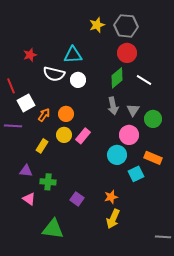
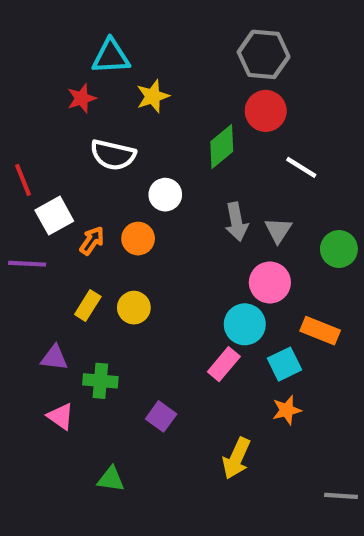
yellow star: (97, 25) -> (153, 96), moved
red star: (30, 55) -> (82, 98), moved
cyan triangle: (73, 55) -> (111, 56), moved
green diamond: (117, 78) -> (222, 146), moved
white circle: (78, 80) -> (165, 195), moved
green circle: (153, 119) -> (339, 249), moved
yellow circle: (64, 135) -> (134, 308), moved
pink rectangle: (83, 136) -> (224, 364), moved
orange star: (111, 197) -> (287, 410), moved
green triangle: (53, 229) -> (111, 479), size x0.6

